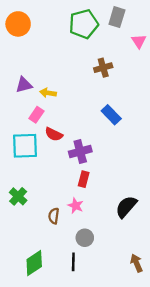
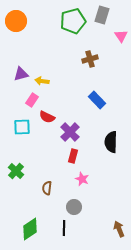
cyan square: (25, 146) -> (22, 127), size x0.7
purple cross: (80, 152) -> (70, 132), turned -30
pink star: (76, 206) -> (82, 179), moved
black semicircle: (126, 207) -> (111, 142), moved, turned -40

